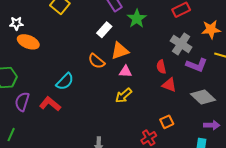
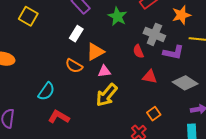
green star: (137, 19) -> (117, 16), moved
red semicircle: (161, 67) -> (138, 51), moved
yellow arrow: (124, 96) -> (107, 95), size x1.4
red L-shape: (50, 104) -> (59, 117), moved

